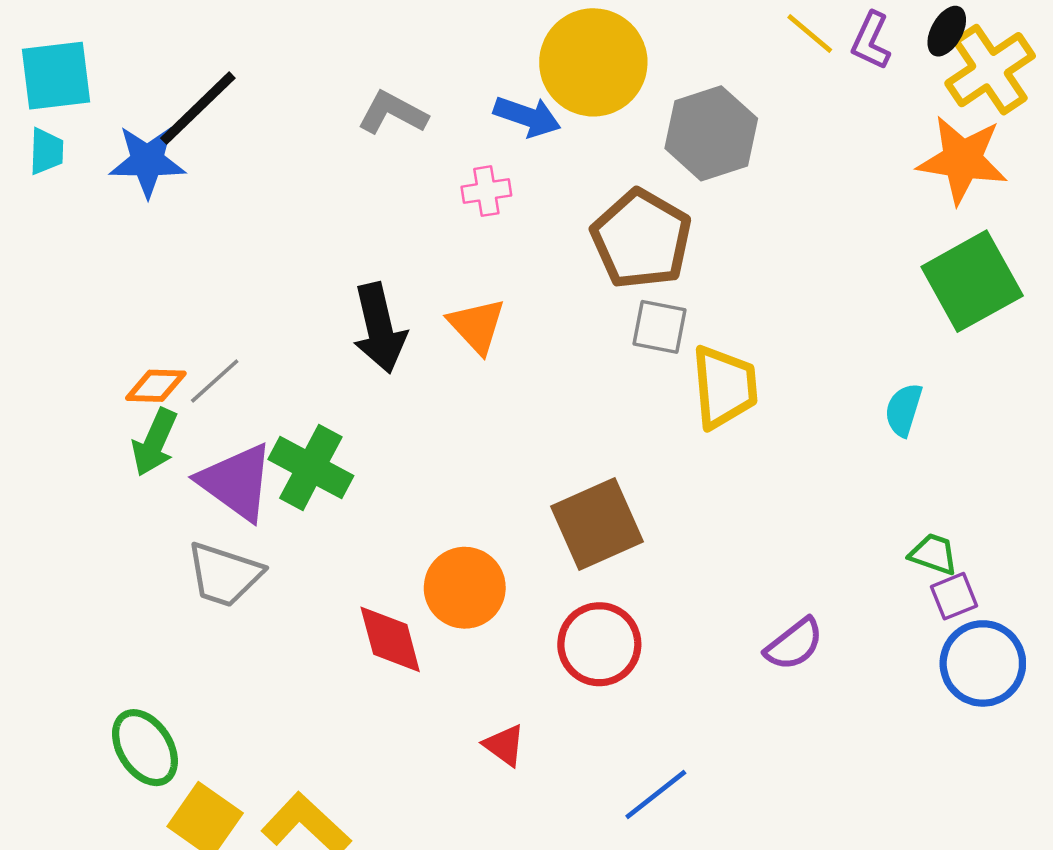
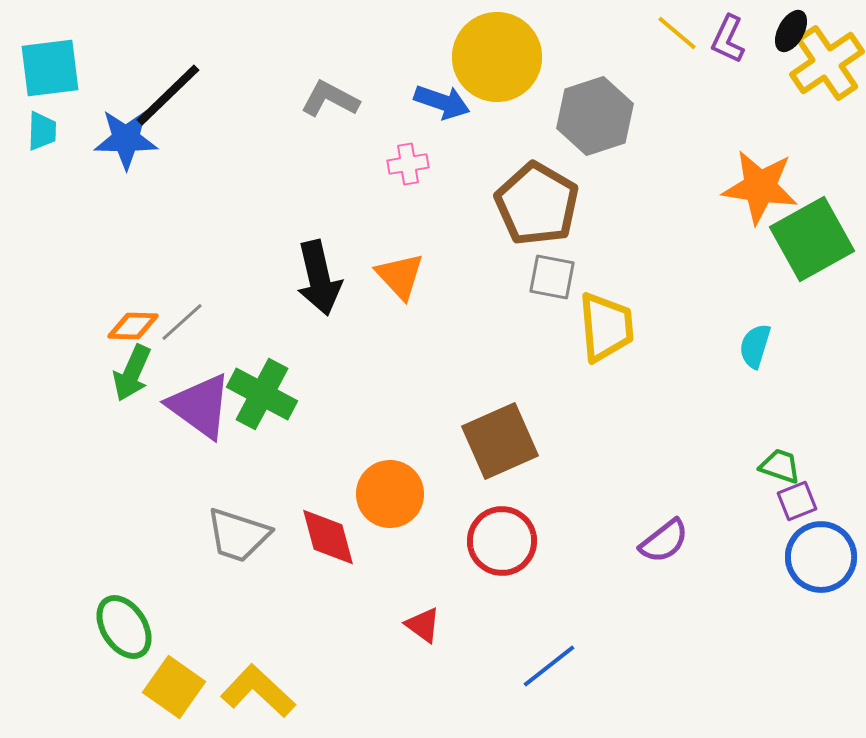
orange star: (962, 160) -> (760, 187), moved
gray trapezoid: (224, 574) -> (238, 535), moved

